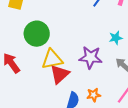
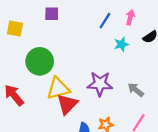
cyan star: (116, 38) -> (121, 44), moved

